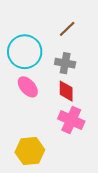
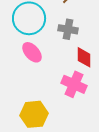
red diamond: (66, 91) -> (84, 57), moved

